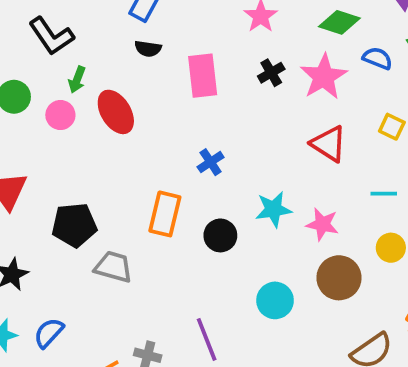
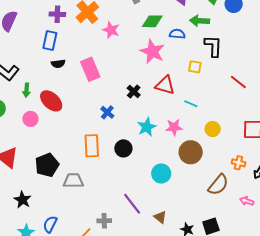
black cross: (271, 73) -> (134, 91), moved
pink circle: (60, 115) -> (30, 119), moved
cyan line: (384, 194) -> (191, 104), moved, turned 40

